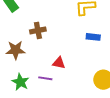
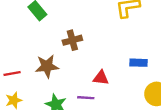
blue rectangle: (93, 37) -> (138, 63), moved

